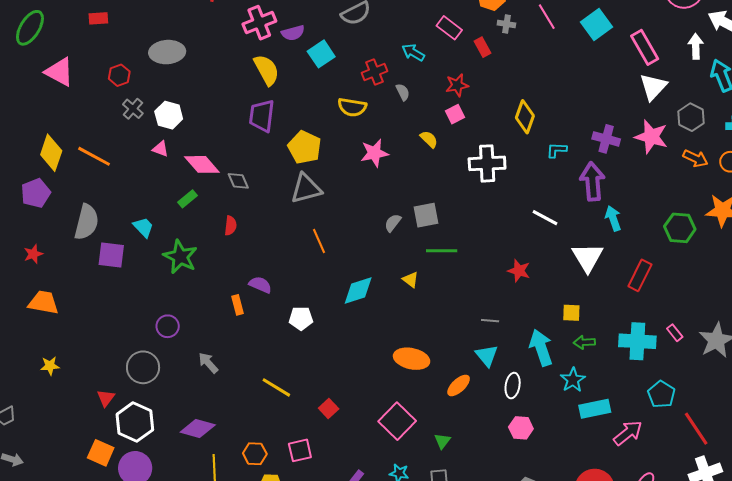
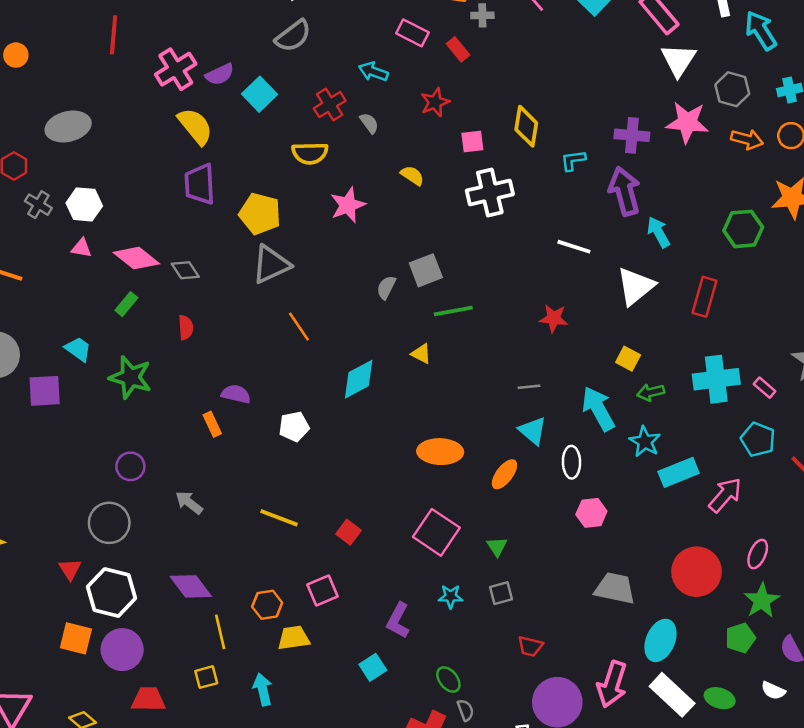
pink square: (455, 114) -> (472, 142), moved, turned 30
white triangle: (588, 257) -> (636, 286), turned 32
yellow square: (571, 313) -> (628, 359), turned 36
pink rectangle: (675, 333) -> (765, 388), moved
purple diamond: (198, 428) -> (191, 586), turned 48

